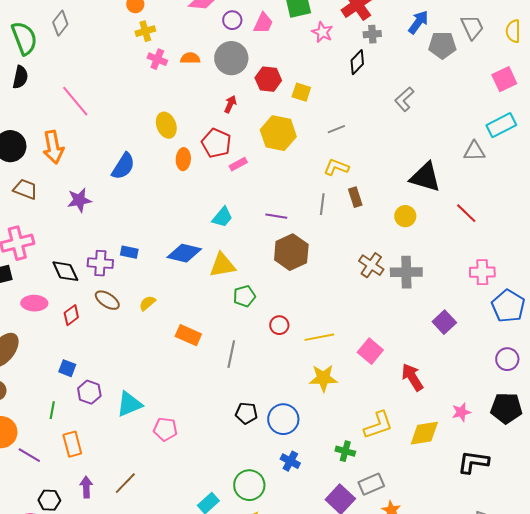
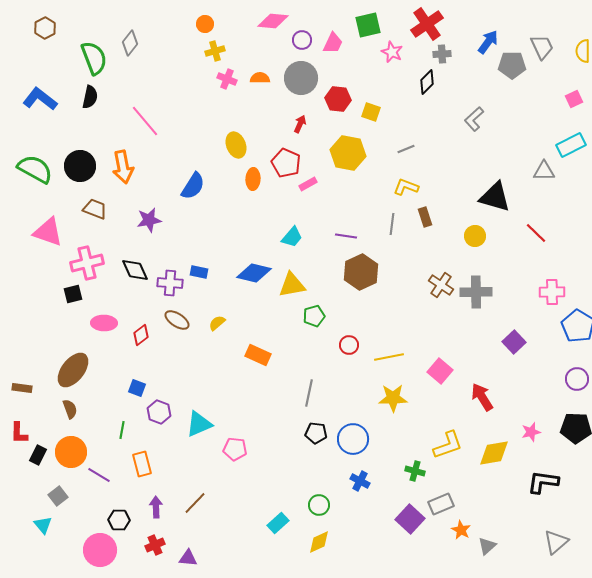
pink square: (504, 79) -> (574, 99), size x0.7
black diamond: (65, 271) -> (135, 270), moved
gray line: (231, 354) -> (309, 393), moved
green circle: (249, 485) -> (319, 505), size x0.7

